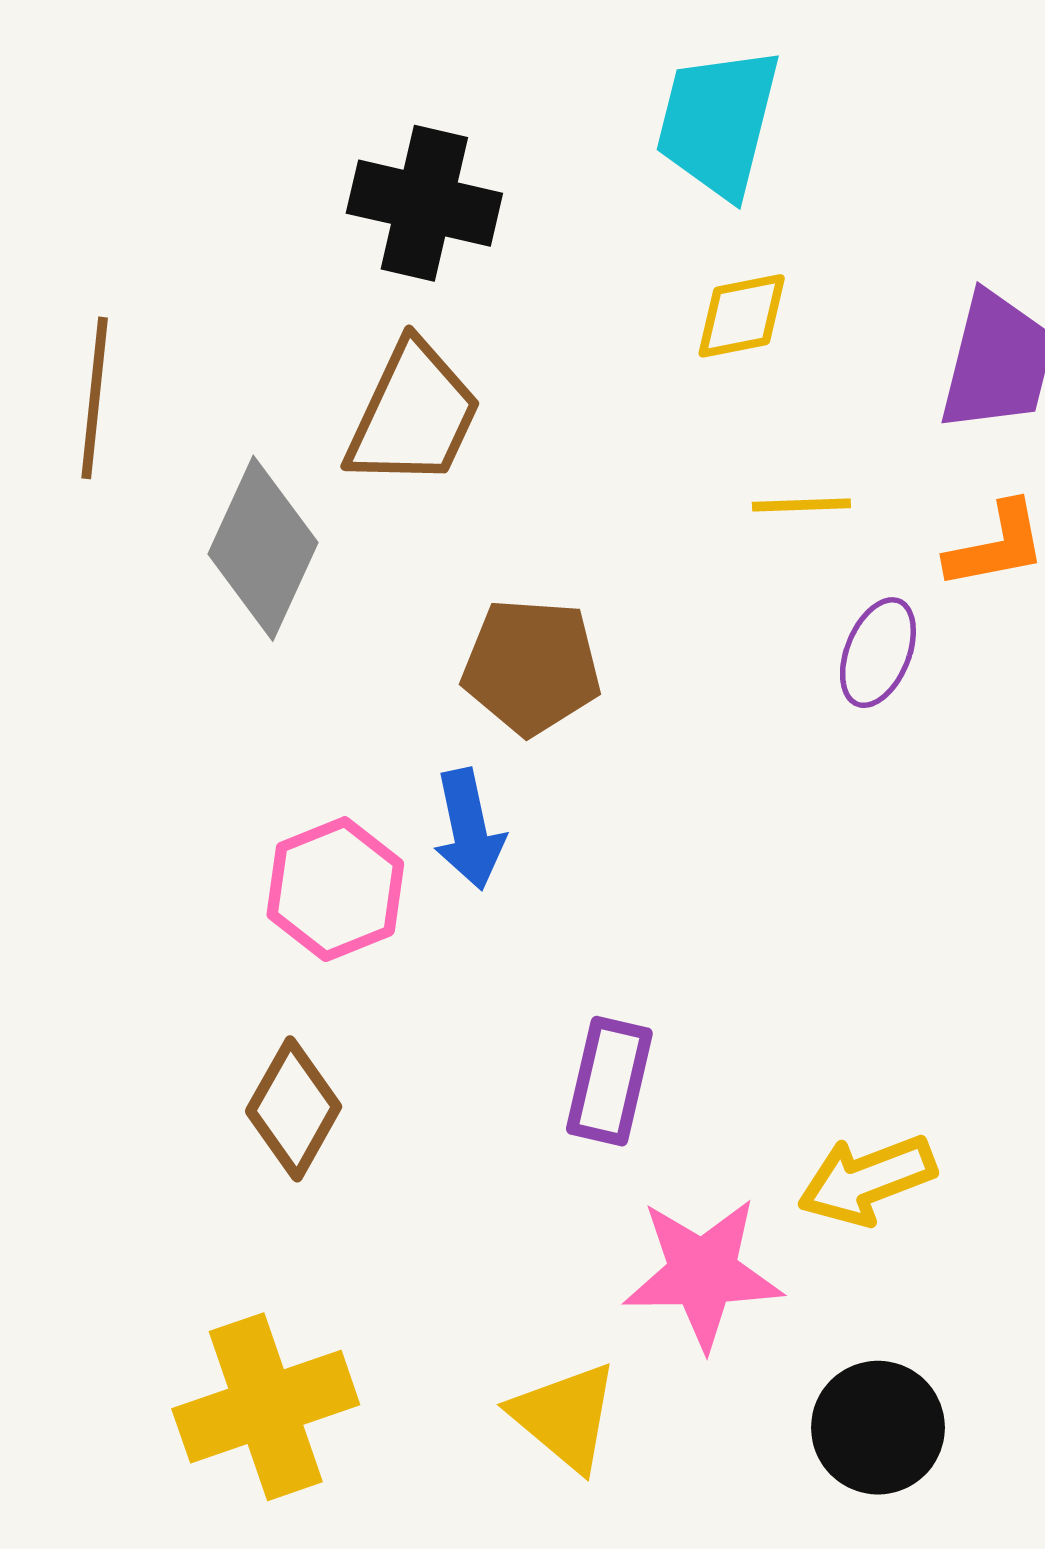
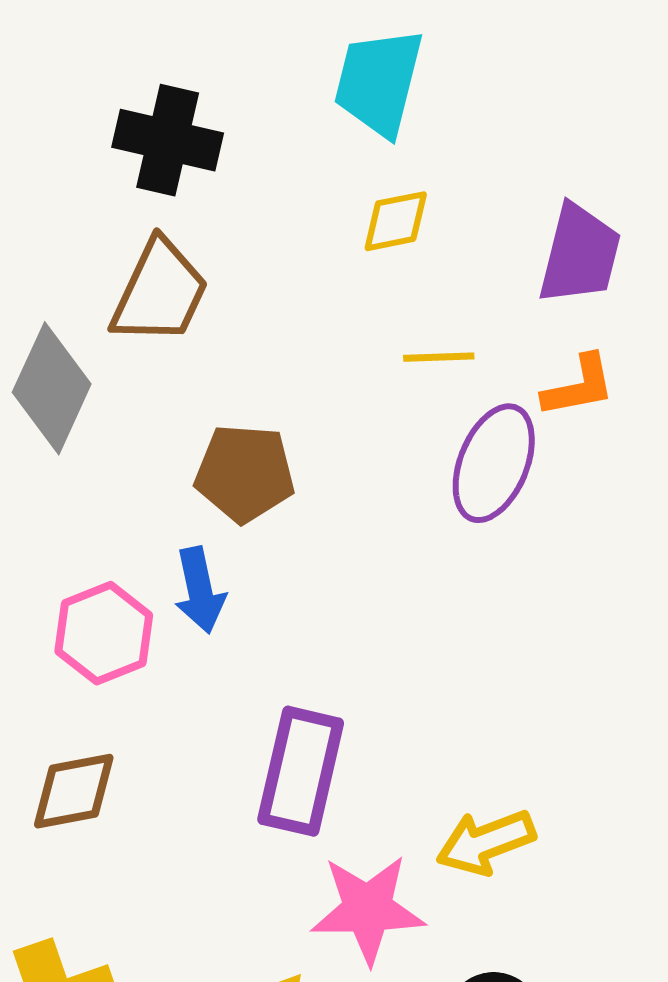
purple ellipse: (878, 653) -> (494, 463), size x1.5
purple rectangle: (609, 1081) -> (301, 771), size x1.4
brown diamond: (294, 1109) -> (74, 791), turned 50

